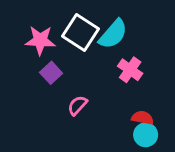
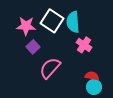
cyan semicircle: (113, 34) -> (73, 22), turned 135
pink semicircle: (77, 105) -> (50, 68), size x1.6

